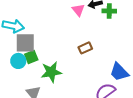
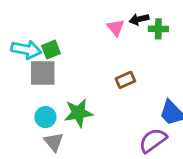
green square: (31, 57) -> (51, 50), moved
cyan circle: (18, 61) -> (45, 117), moved

